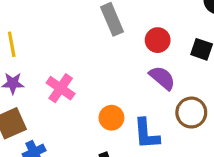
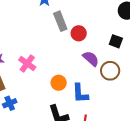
red circle: (158, 40) -> (79, 33), moved
brown circle: (191, 113) -> (110, 71), moved

